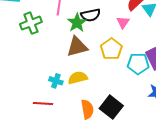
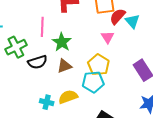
black semicircle: (91, 15) -> (37, 62), moved
brown triangle: (77, 47) -> (64, 66), size x0.7
cyan pentagon: (138, 64) -> (93, 82), moved

